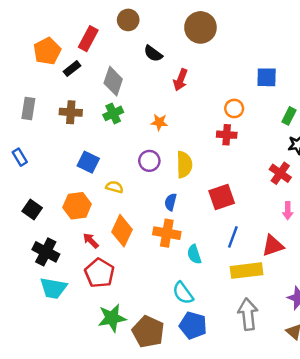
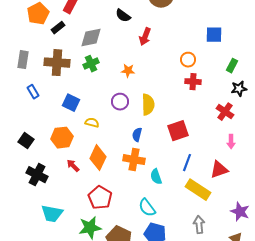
gray diamond: (113, 81) -> (91, 38), turned 60
brown cross: (71, 112) -> (57, 63), size x1.4
red cross: (227, 135) -> (193, 82), moved
blue rectangle: (20, 157) -> (33, 92), moved
yellow rectangle: (247, 271) -> (198, 190), turned 40
red pentagon: (99, 273) -> (100, 198), moved
cyan trapezoid: (53, 288) -> (52, 214), moved
gray arrow: (248, 314) -> (199, 225), size x0.7

